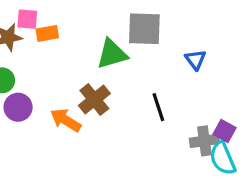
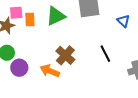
orange rectangle: (47, 33) -> (30, 19), turned -72
green triangle: (112, 54) -> (56, 16), moved

